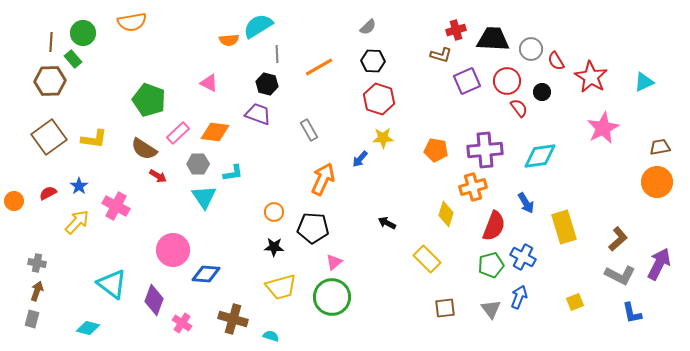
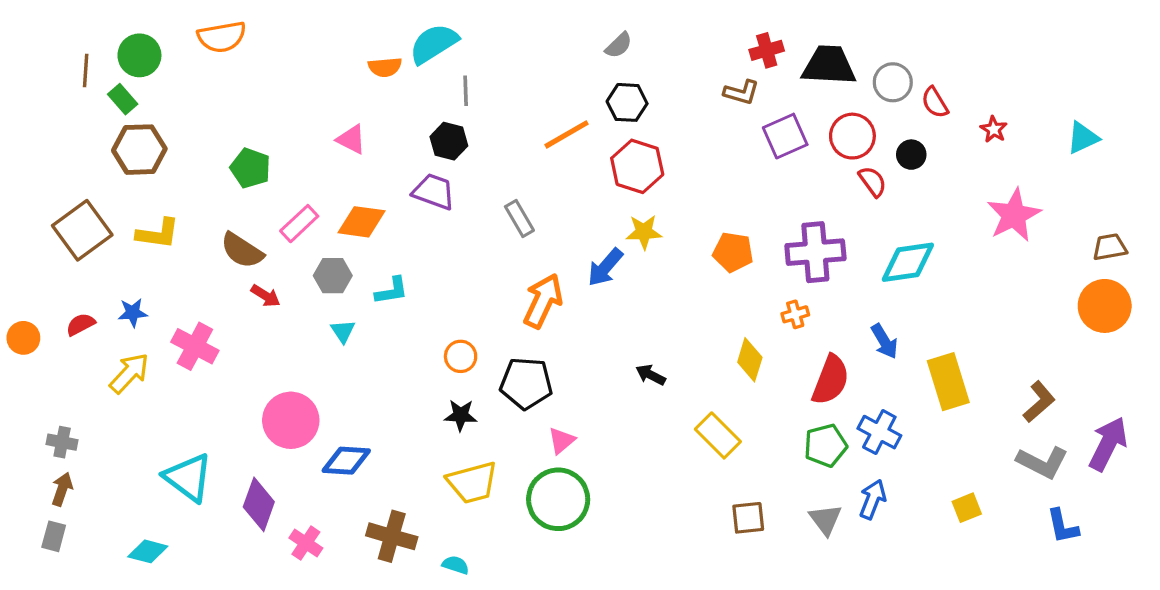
orange line: (319, 67) -> (567, 134), moved
red star: (591, 77) -> (994, 129), size x0.5
brown hexagon: (50, 81) -> (139, 150), moved
green pentagon: (149, 100) -> (250, 168), size x0.7
blue arrow: (360, 159) -> (605, 267), size x1.4
blue star: (79, 186) -> (133, 313), turned 30
orange cross: (473, 187) -> (795, 314), size x0.6
cyan triangle: (204, 197) -> (343, 331), size x0.6

